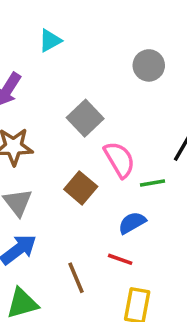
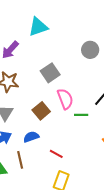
cyan triangle: (50, 41) -> (38, 27), size x1.5
blue semicircle: (132, 223) -> (31, 137), moved
brown line: (76, 278) -> (20, 160), moved

